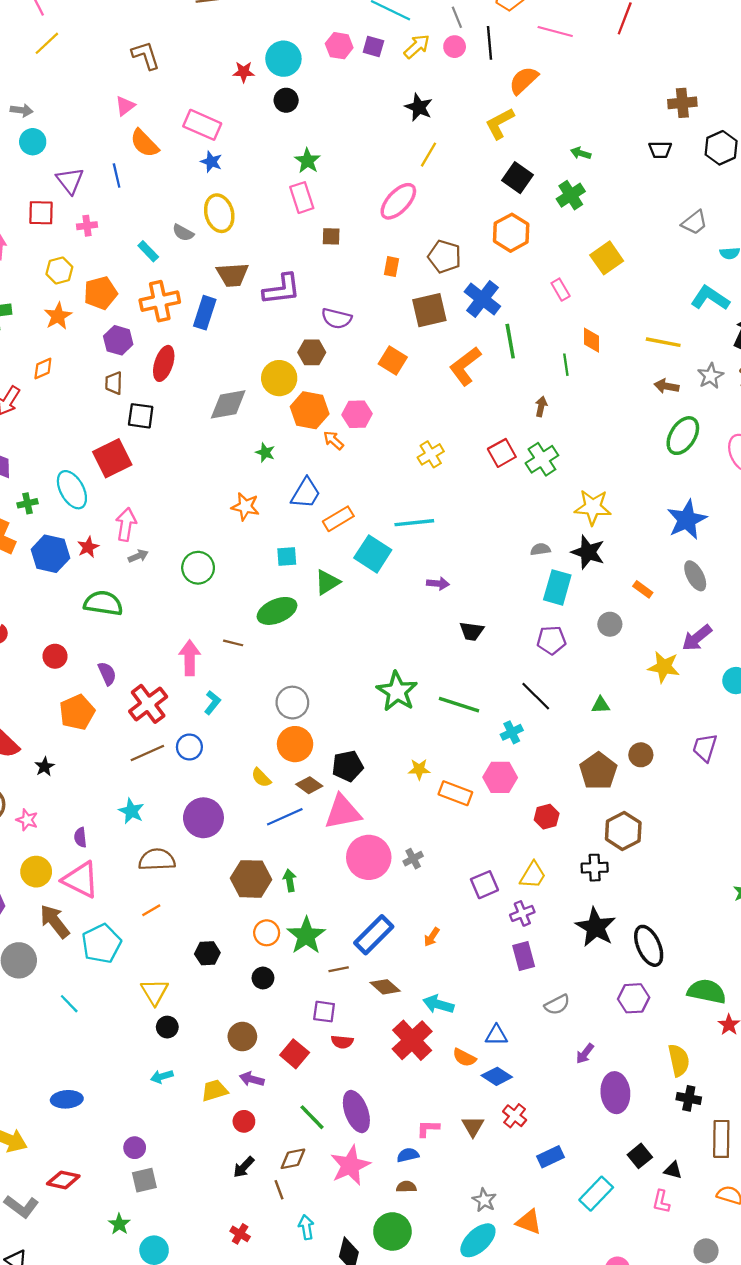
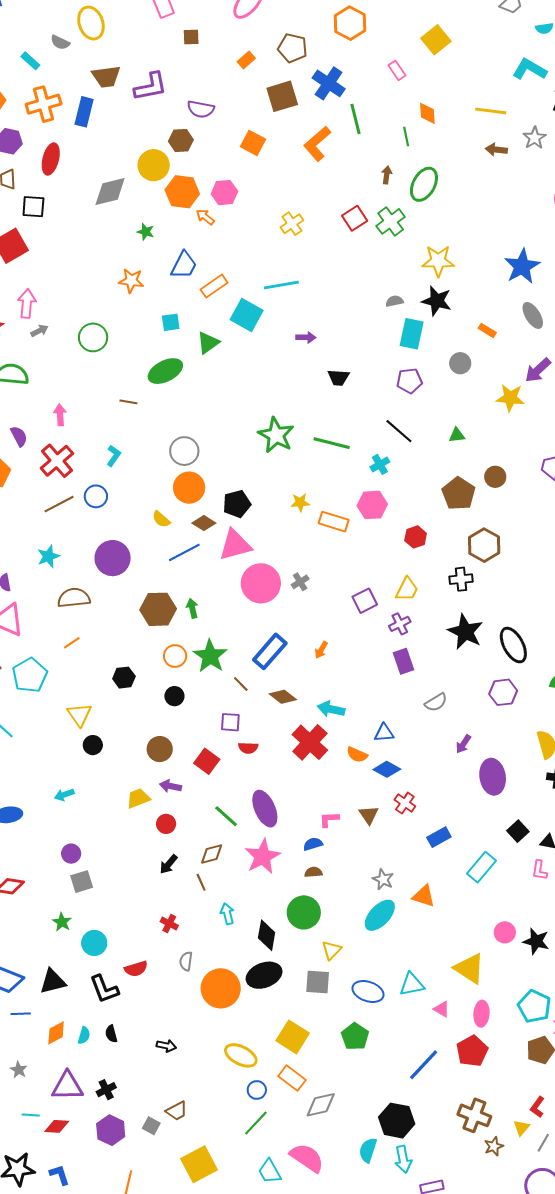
orange rectangle: (392, 267) -> (246, 60), turned 42
green ellipse: (683, 436) -> (424, 184), moved
pink arrow: (190, 658) -> (60, 415), moved, size x0.7
cyan star: (131, 811) -> (48, 556), turned 30
brown line: (339, 969) -> (241, 684), turned 60
cyan arrow: (162, 1076) -> (64, 795), moved

